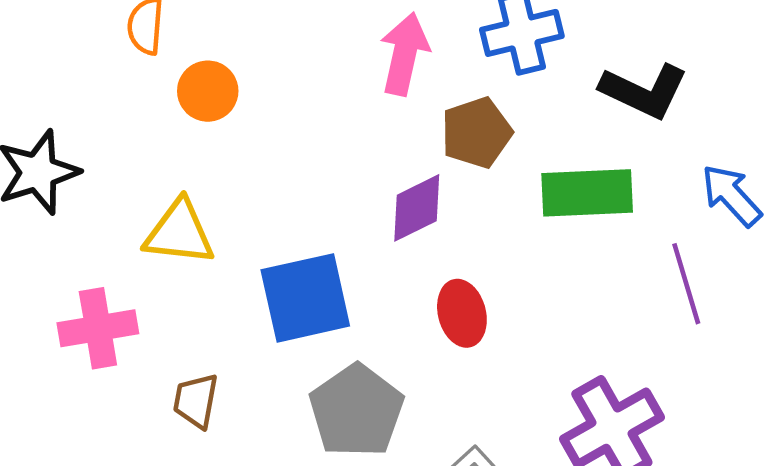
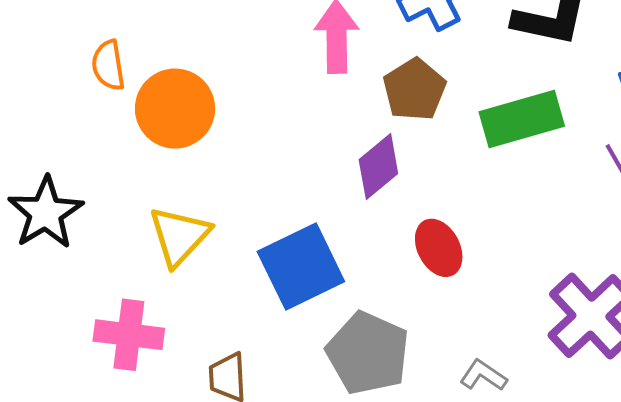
orange circle: (208, 91) -> (175, 109), size x1.5
yellow triangle: (179, 233) -> (179, 236), turned -40
pink cross: (98, 328) -> (129, 335), turned 30

